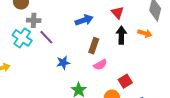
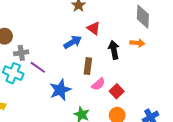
red triangle: (117, 12) -> (94, 28), moved
blue star: (63, 63) -> (60, 90), size x1.5
red square: (125, 81) -> (117, 91), moved

